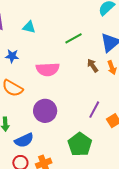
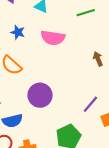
green line: (74, 38) -> (86, 13), moved
pink semicircle: (48, 69) -> (53, 38), moved

